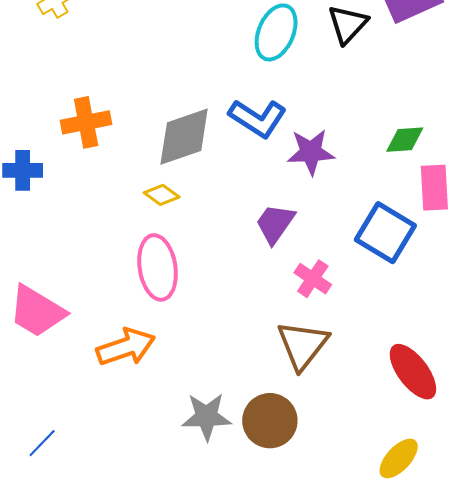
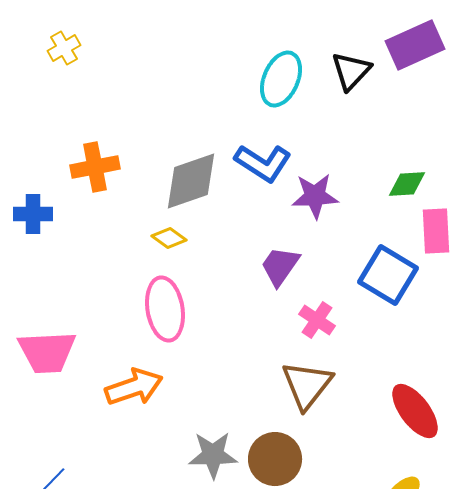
pink trapezoid: (37, 311) -> (47, 352), turned -34

